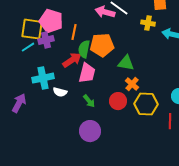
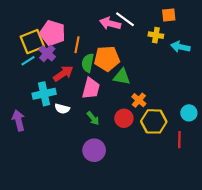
yellow square: (32, 29) -> (32, 42), turned -30
purple cross: (46, 40) -> (47, 53), turned -35
red arrow: (72, 60) -> (63, 74), moved
green triangle: (126, 63) -> (122, 77), moved
purple arrow: (19, 103) -> (18, 120), turned -42

